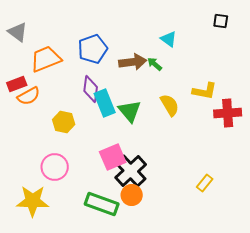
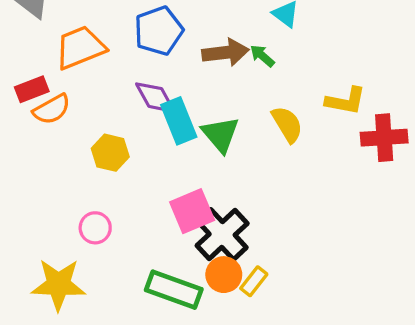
purple diamond: (91, 89) -> (155, 98), turned -36
pink circle: (55, 167) -> (95, 228), size x0.7
yellow rectangle: (205, 183) -> (254, 281), moved

